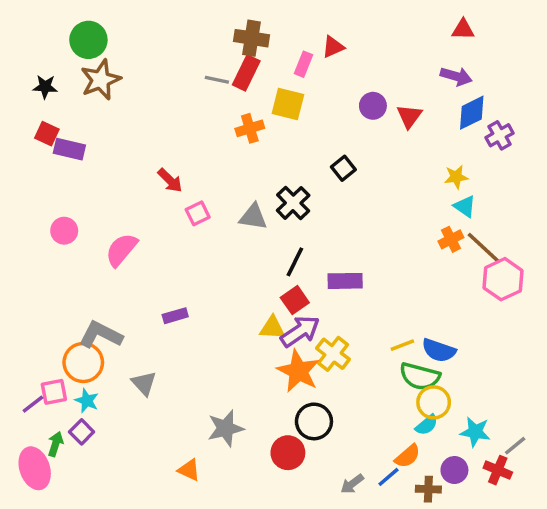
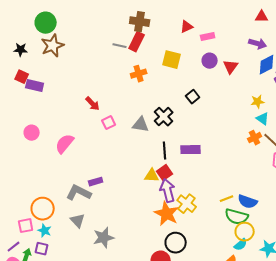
pink rectangle: (304, 64) -> (208, 37), moved, turned 56
yellow square: (288, 104) -> (172, 60), moved
black line: (295, 262) -> (165, 151), turned -30
purple rectangle: (345, 281) -> (191, 150), moved
yellow triangle: (272, 328) -> (152, 176), moved
purple arrow: (300, 331) -> (168, 191), turned -70
gray L-shape: (101, 335) -> (79, 193), moved
purple line: (33, 404) -> (14, 247), moved
gray star: (225, 428) -> (104, 238), moved
purple square: (82, 432) -> (42, 249), turned -32

